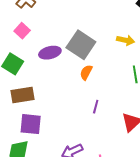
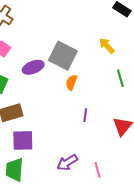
yellow arrow: (126, 40) -> (107, 46), turned -138

